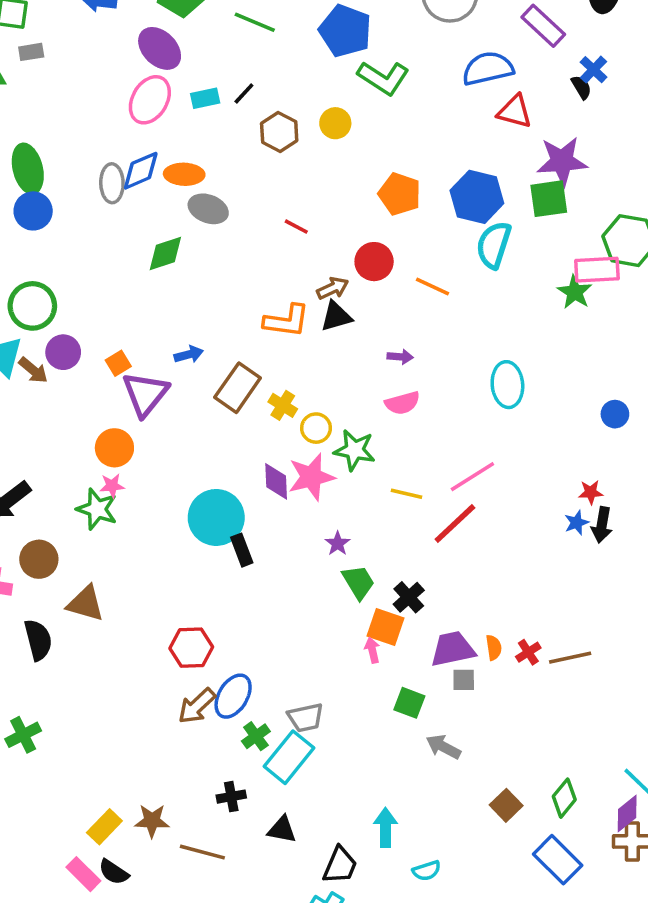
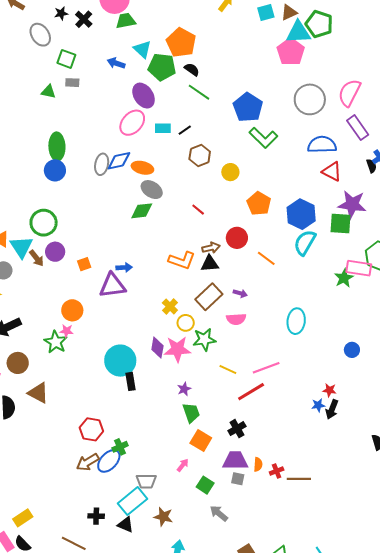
yellow circle: (335, 123) -> (230, 172), moved
green diamond: (165, 254) -> (142, 211), moved
brown rectangle: (238, 388) -> (209, 297), moved
purple triangle: (145, 394) -> (112, 286), moved, turned 32
green star: (355, 450) -> (204, 339), turned -30
black cross: (409, 597) -> (237, 429), moved
pink arrow: (372, 650) -> (183, 465), moved, turned 40
green cross: (256, 736) -> (120, 447), moved
brown star: (152, 821) -> (163, 517), moved
black triangle: (282, 830) -> (126, 525), moved

